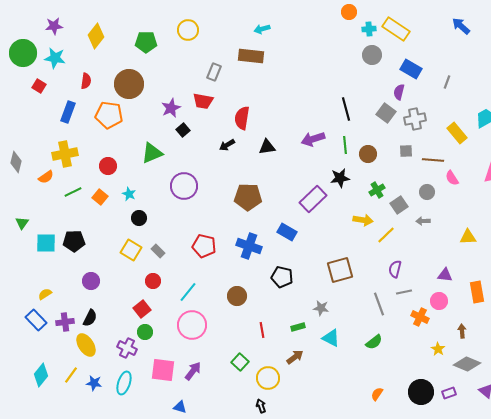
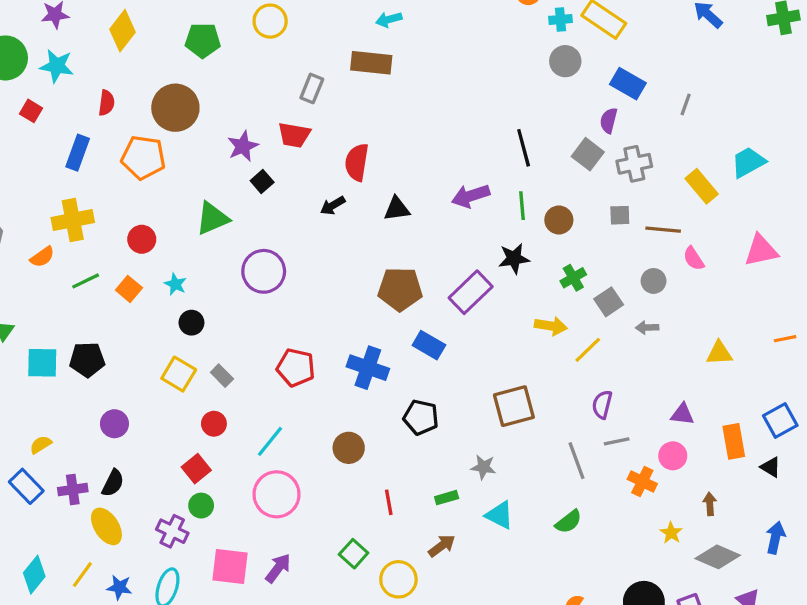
brown pentagon: (248, 197) -> (400, 289), moved

